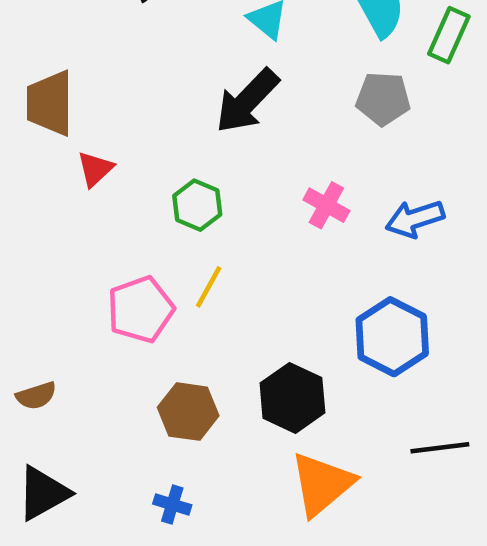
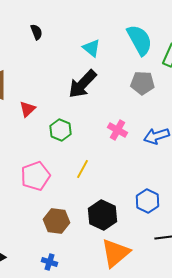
red triangle: (95, 169) -> (28, 109), moved
yellow line: (209, 287) -> (82, 169), moved
blue hexagon: (392, 337) -> (148, 201), moved, size x0.7

